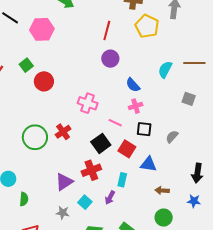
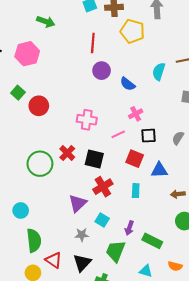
blue semicircle: (133, 85) -> (128, 84), moved
pink line: (115, 123) -> (118, 134), turned -40
black square: (101, 143) -> (94, 159), moved, turned -30
purple arrow: (110, 198) -> (129, 228), moved
green semicircle: (24, 199) -> (34, 241), moved, size x1.6

